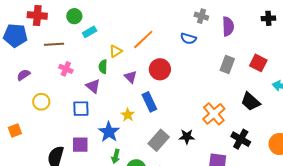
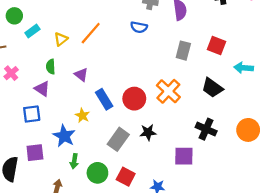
yellow triangle: (116, 51) -> (61, 39), moved
pink cross: (66, 69) -> (11, 73), turned 32
red circle: (160, 69) -> (134, 99), moved
orange cross: (214, 114) -> (168, 91), moved

